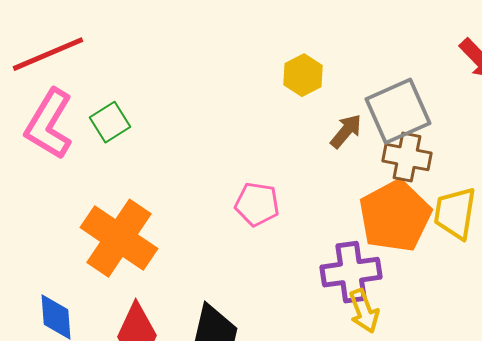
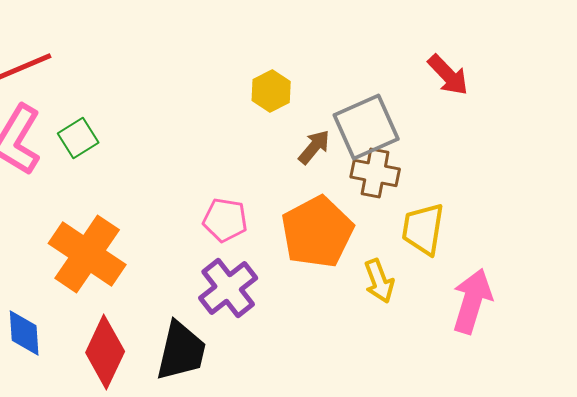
orange pentagon: (395, 216) -> (317, 232), moved
purple cross: (351, 272) -> (228, 288), moved, turned -30
yellow arrow: (364, 311) -> (379, 281), moved

